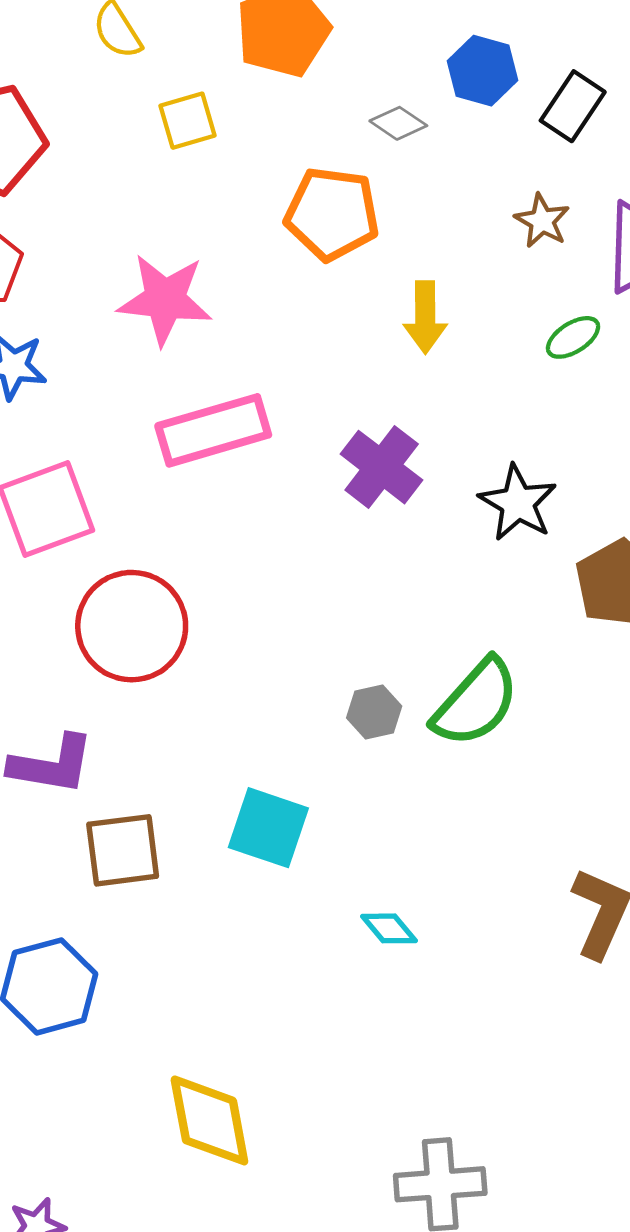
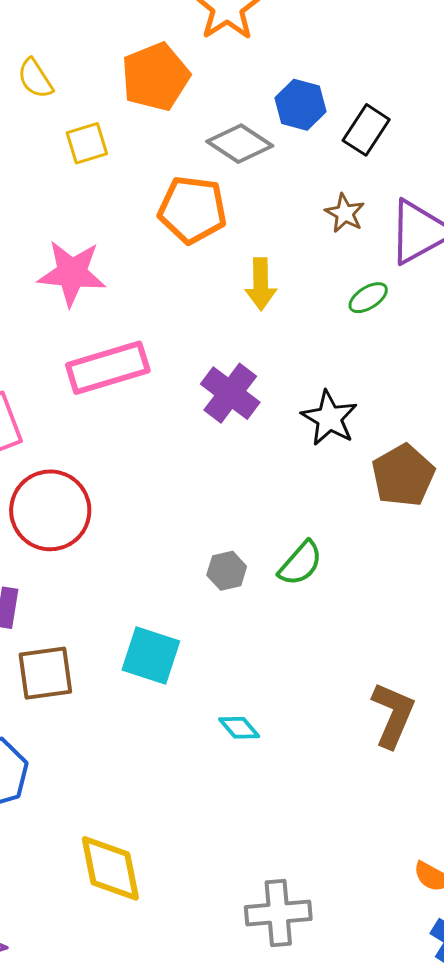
gray diamond: (398, 123) -> (240, 144), size x1.6
green semicircle: (476, 703) -> (300, 563), size x0.7

